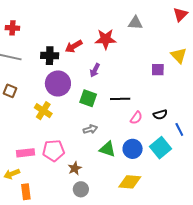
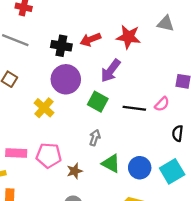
purple arrow: (95, 70) -> (111, 71), size x1.5
black semicircle: (160, 115) -> (178, 133), turned 104
pink semicircle: (136, 118) -> (162, 104), moved
gray arrow: (90, 129) -> (95, 138), turned -64
brown star: (75, 168) -> (75, 171), moved

